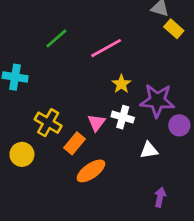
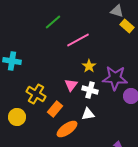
green line: (56, 38) -> (53, 22), moved
pink triangle: (96, 123) -> (71, 85), moved
white triangle: (149, 150) -> (88, 114), moved

